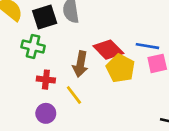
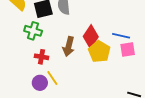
red diamond: (108, 50) -> (91, 37), turned 75
yellow line: (74, 95) -> (52, 78), moved

